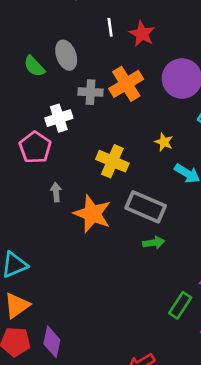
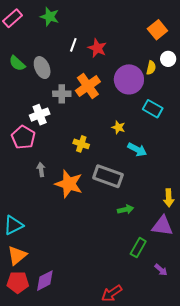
white line: (110, 27) -> (73, 45), turned 32
green semicircle: (34, 66) -> (17, 63), moved
yellow cross: (112, 161) -> (81, 144), size x0.7
green arrow: (154, 243) -> (126, 209), moved
purple diamond: (52, 342) -> (45, 281), turned 55

